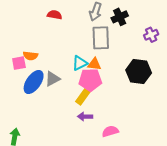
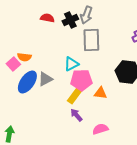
black cross: (120, 17) -> (70, 20), moved
pink square: (19, 63) -> (13, 64), turned -32
orange triangle: (94, 64) -> (100, 93), moved
purple arrow: (85, 117) -> (76, 115), turned 48

